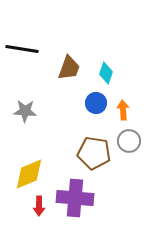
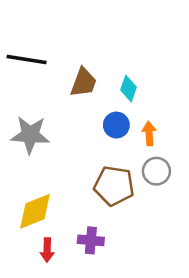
gray star: (25, 111) -> (30, 135), size x1.4
purple cross: (75, 198) -> (91, 240), size x0.6

